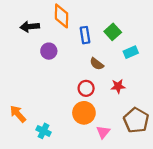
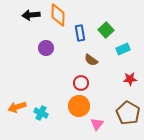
black arrow: (30, 27) -> (31, 15), moved
red star: (118, 86) -> (130, 79), moved
orange arrow: (18, 114) -> (17, 107), turned -66
cyan cross: (43, 131) -> (41, 113), moved

